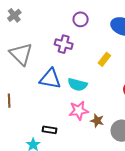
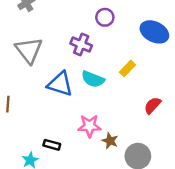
cyan semicircle: (77, 85) -> (93, 79), moved

